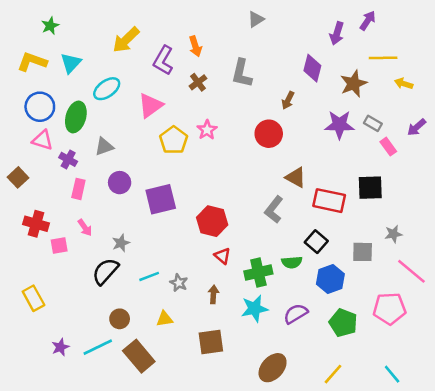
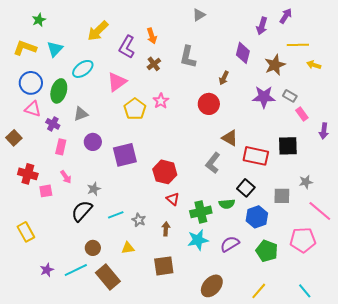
purple arrow: (417, 127) -> (324, 131), moved, turned -42

